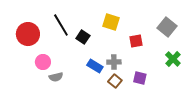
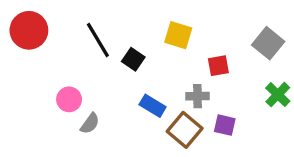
red circle: (28, 34) -> (29, 30), moved
gray cross: (114, 62) -> (197, 96), moved
gray semicircle: (56, 77) -> (90, 123), turned -40
brown square: (115, 81) -> (185, 130), size x1.5

